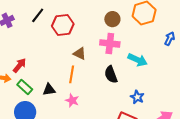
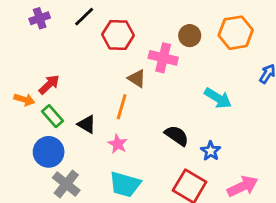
pink cross: (110, 43) -> (163, 58), moved
black semicircle: (111, 75) -> (177, 136), moved, turned 138
black triangle: (49, 90) -> (87, 124), turned 32

